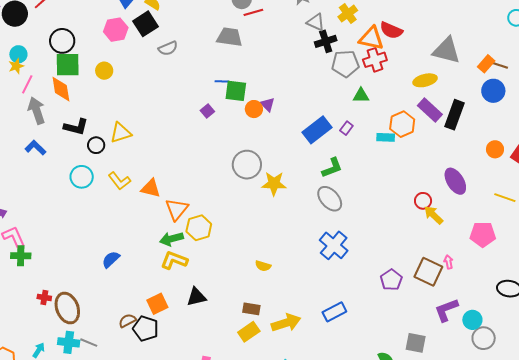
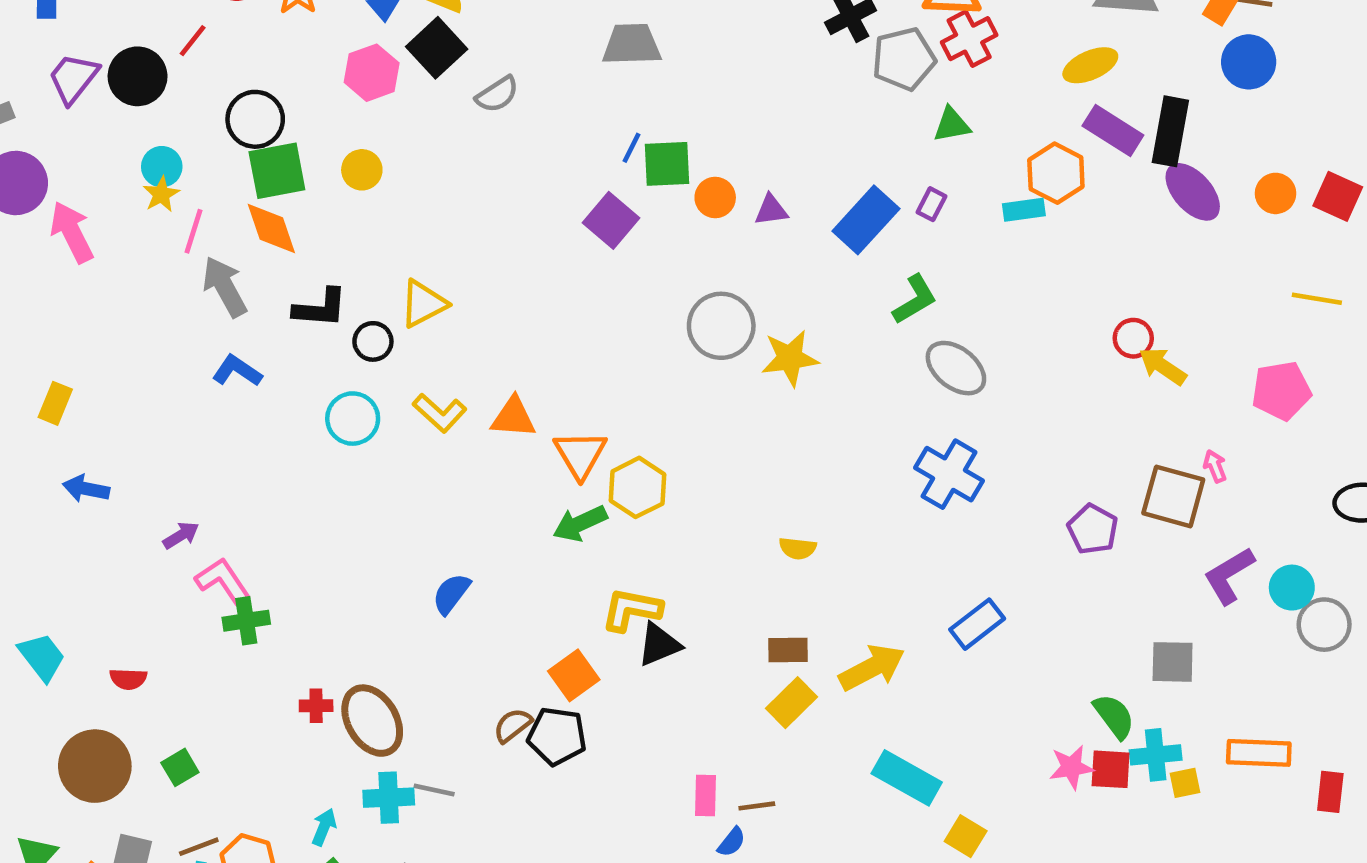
blue line: (222, 81) -> (632, 148), turned -56
purple triangle: (268, 104) -> (771, 210), moved, turned -42
purple square: (207, 111) -> (611, 220), size x1.6
purple ellipse: (455, 181) -> (1193, 192), moved
gray ellipse: (330, 199) -> (956, 368), moved
yellow L-shape: (174, 260) -> (632, 610), moved

